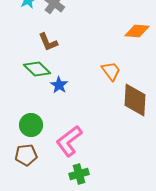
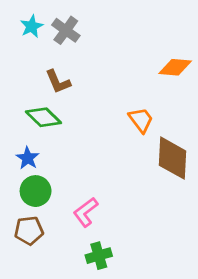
blue star: (59, 85) -> (28, 158), moved
pink L-shape: (69, 141) -> (86, 212), size x0.7

